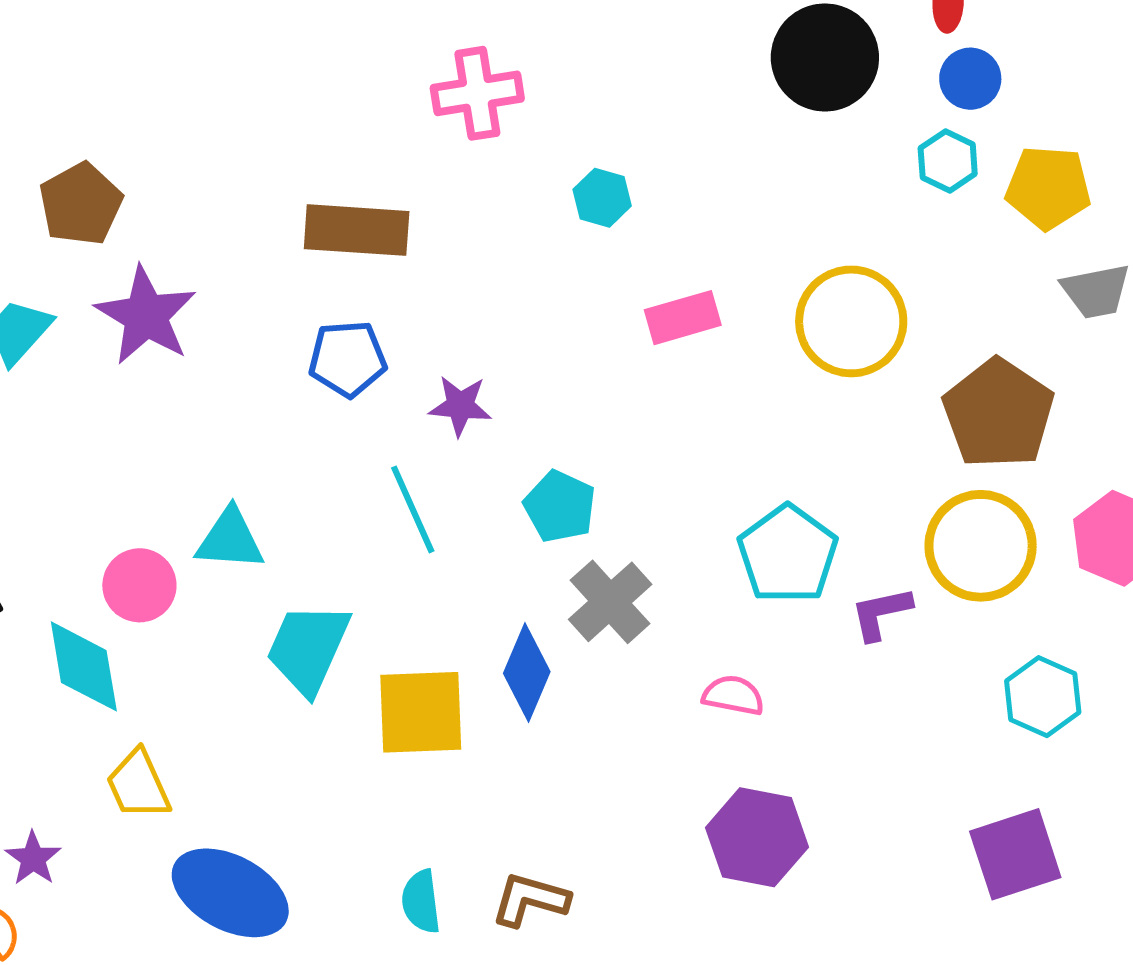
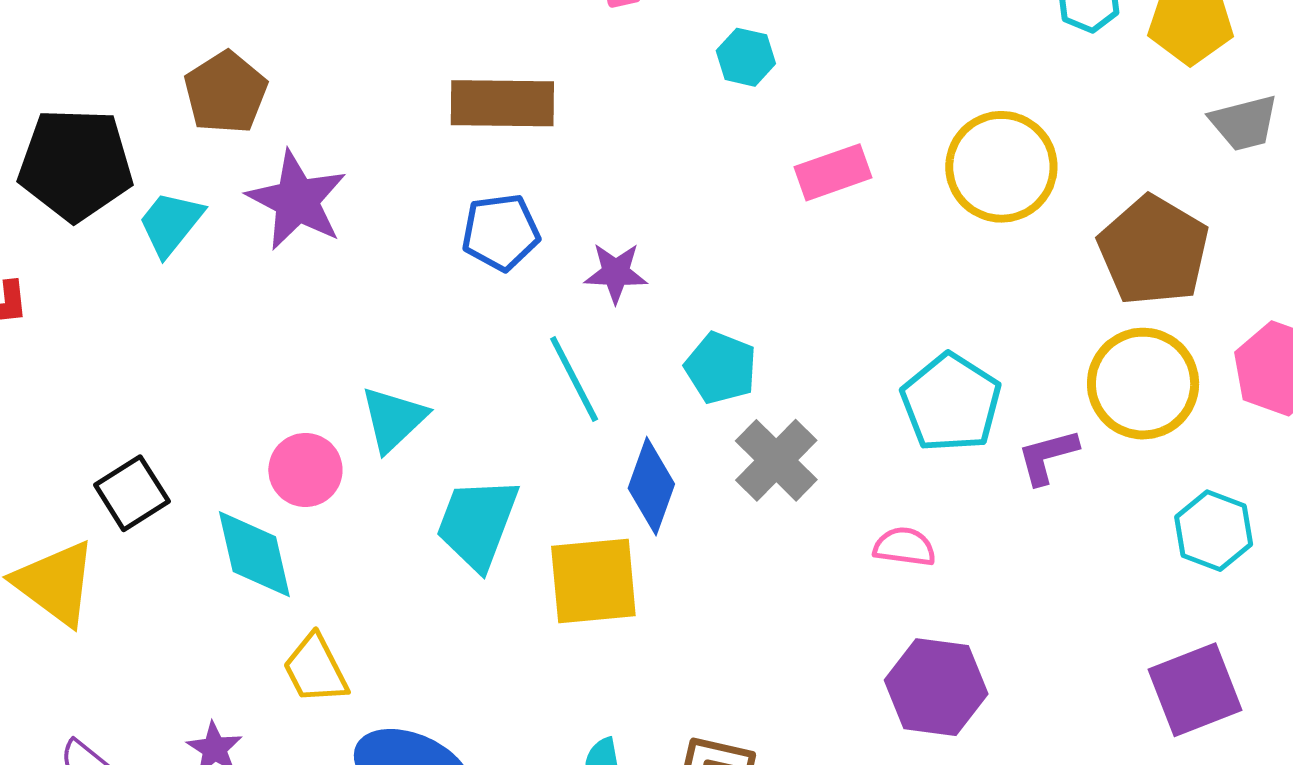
cyan triangle: (230, 539) -> (393, 419), turned -44
blue diamond: (527, 672) -> (651, 486), moved

